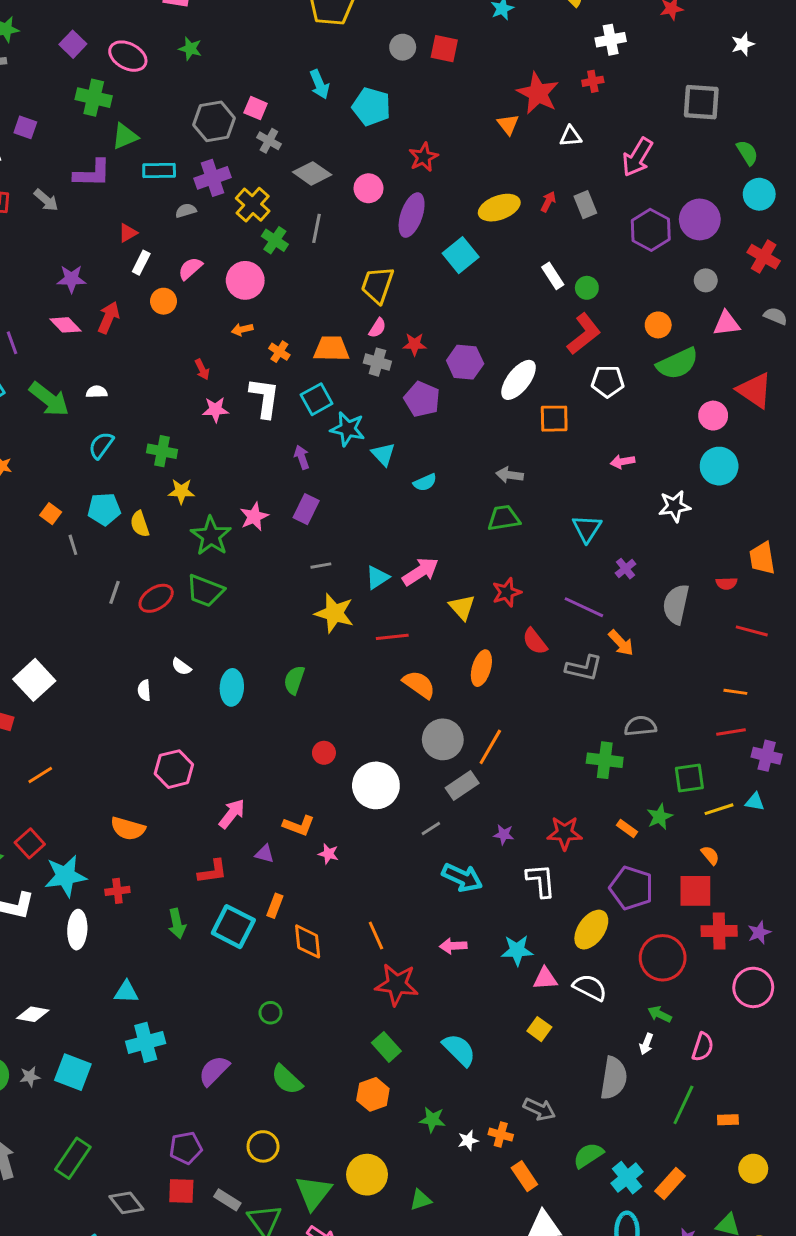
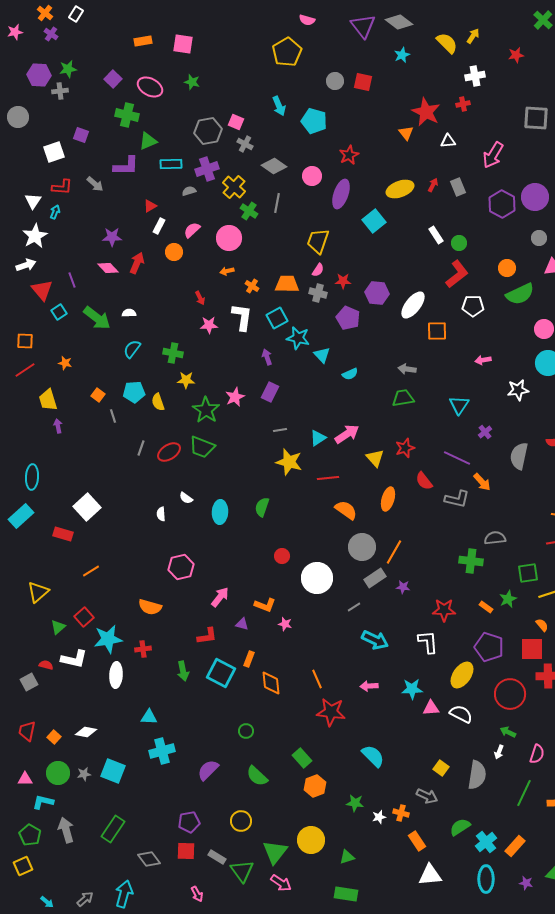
purple star: (504, 834) -> (403, 587), moved
yellow square: (539, 1029) -> (441, 768), moved
green rectangle: (386, 1047) -> (302, 758), moved

